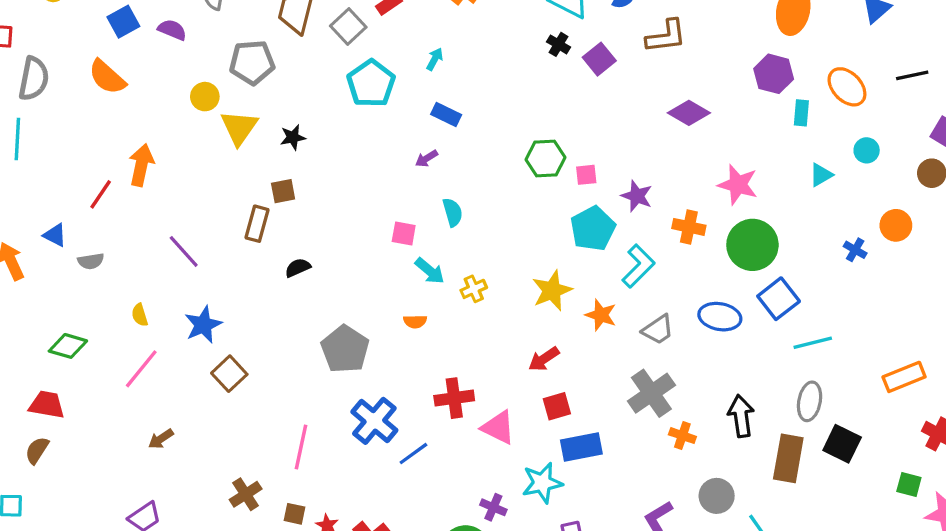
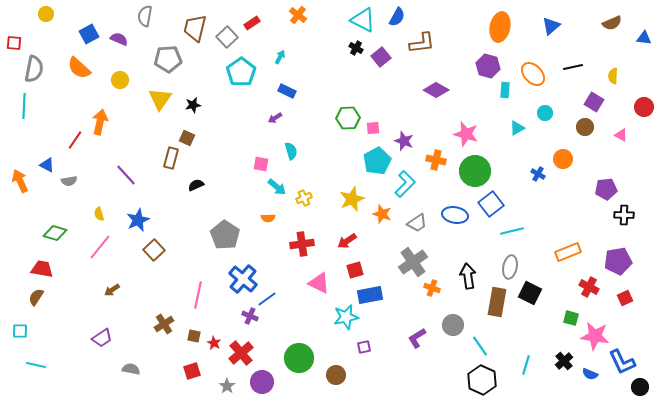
yellow circle: (205, 97) -> (120, 80), moved
brown square: (283, 191) -> (187, 138), turned 35
red cross: (454, 398) -> (302, 244), moved
purple cross: (493, 507) -> (250, 316), moved

